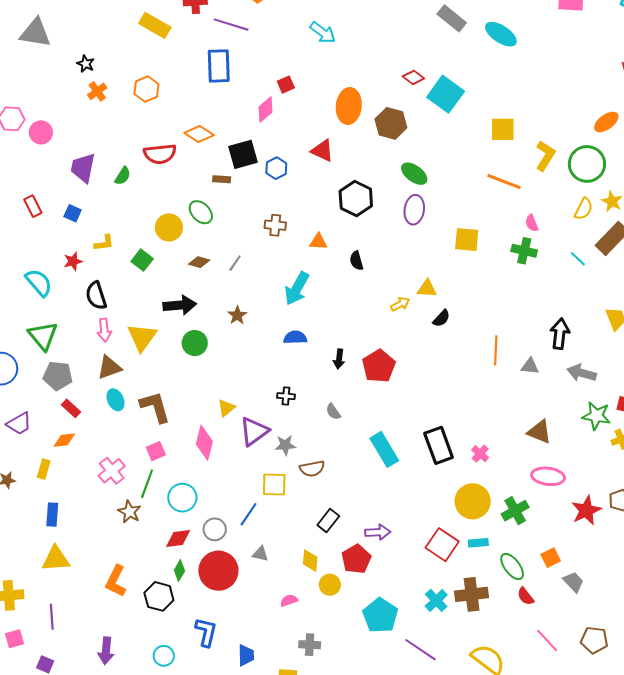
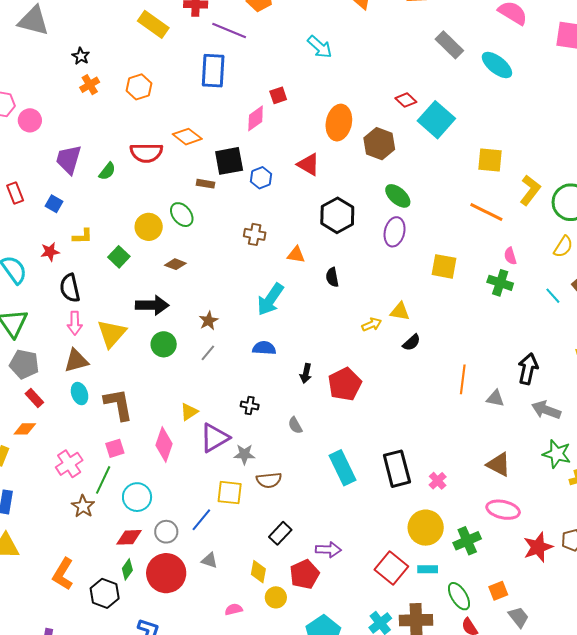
gray line: (235, 263) -> (208, 353), moved

